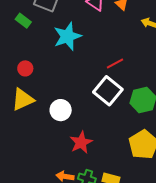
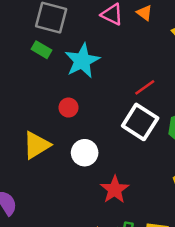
green rectangle: (23, 21) -> (42, 50), moved
red circle: (25, 68) -> (68, 108), moved

